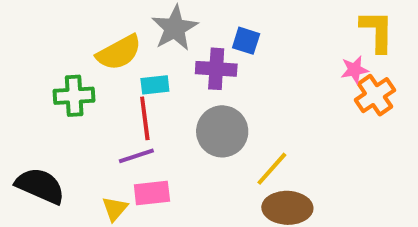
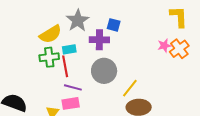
pink star: (355, 70) -> (164, 46), moved
green cross: (74, 96) -> (49, 57), moved
purple line: (136, 156) -> (73, 87), moved, turned 36

